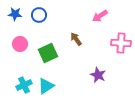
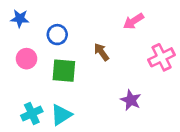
blue circle: (39, 15) -> (57, 35), moved
pink cross: (121, 43) -> (162, 57), turned -30
green square: (48, 53) -> (64, 71), turned 30

